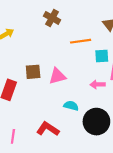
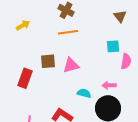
orange line: (81, 41) -> (68, 32), moved
pink arrow: (98, 85) -> (109, 85), moved

